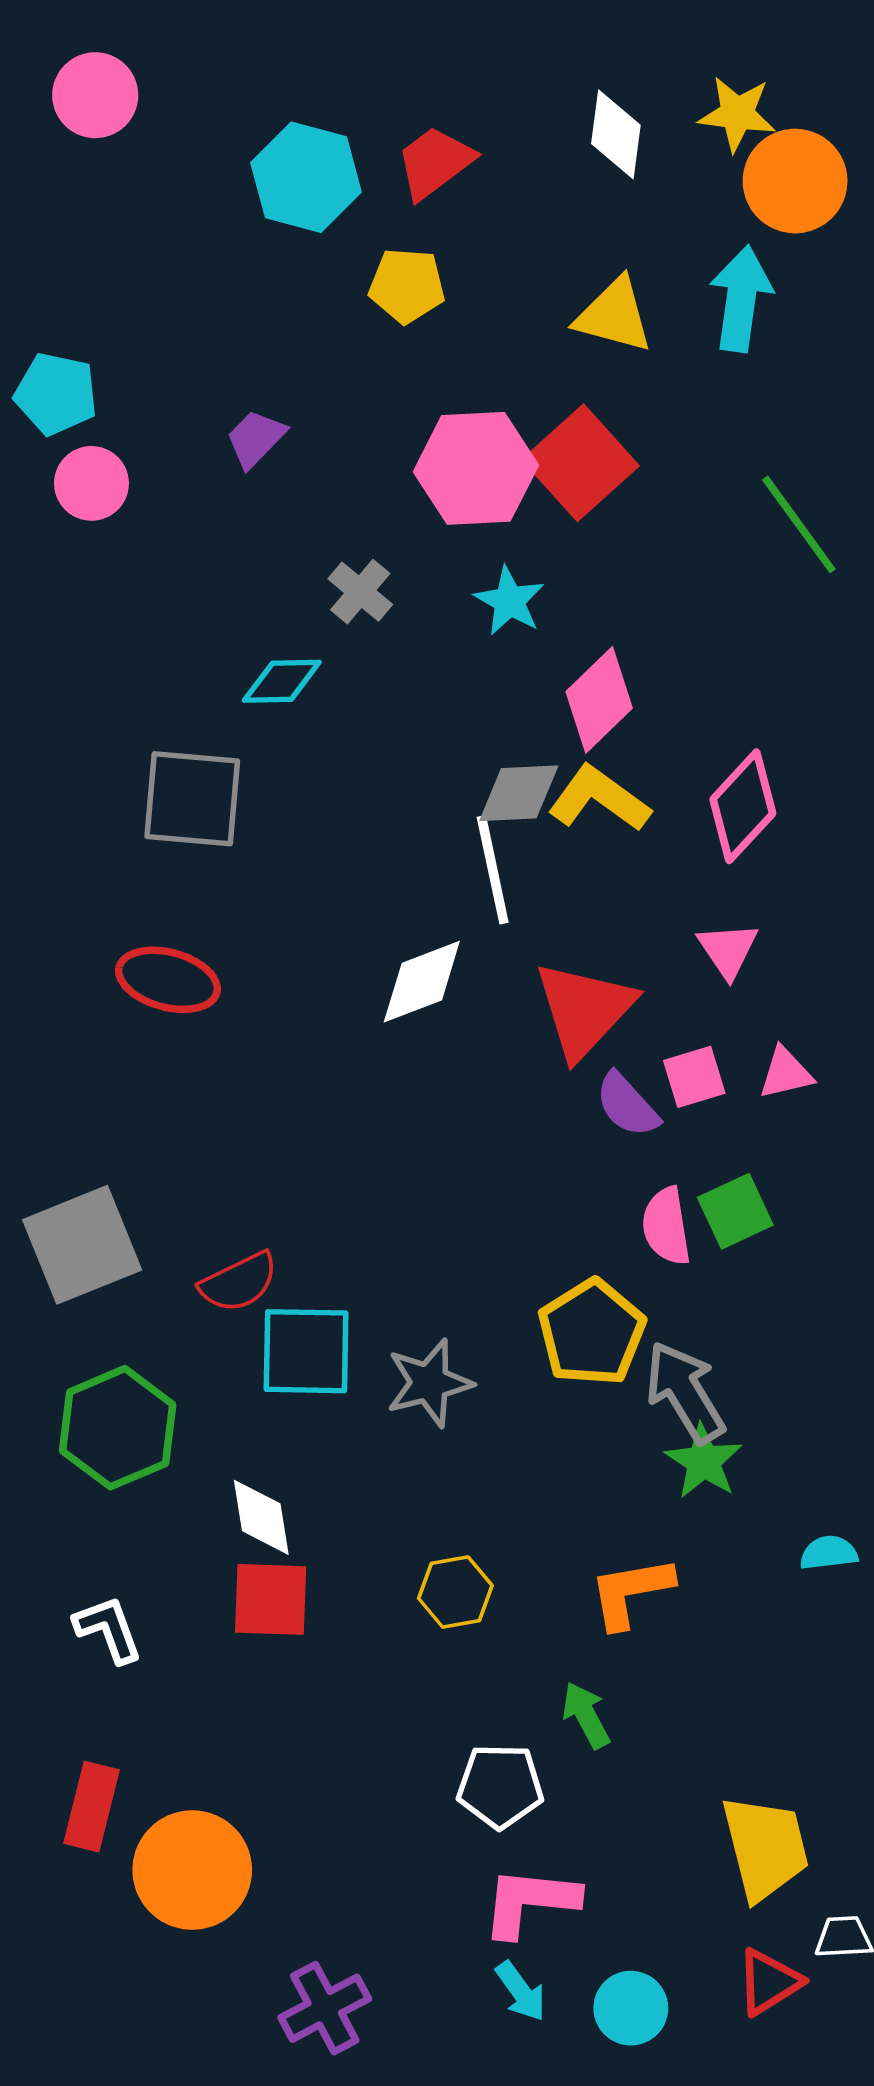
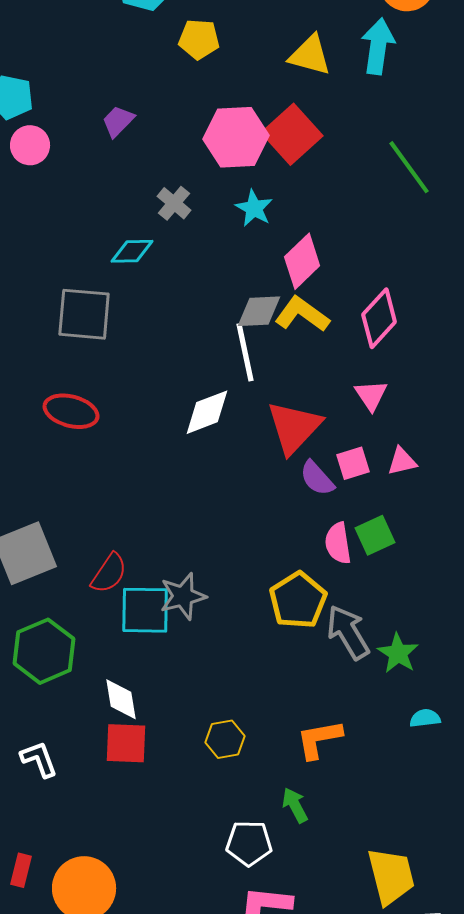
red semicircle: (239, 1282) -> (109, 573), turned -30
gray star: (429, 1383) -> (183, 596), moved
green star: (704, 1461) -> (398, 653), moved
red rectangle: (91, 1807) -> (21, 870), moved, size x0.7

